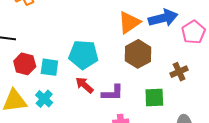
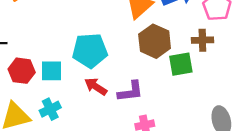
brown cross: (179, 72) -> (202, 40), moved, turned 30
green square: (154, 98) -> (181, 64), moved
cyan cross: (44, 99) -> (50, 109), turned 30

